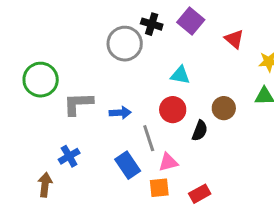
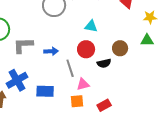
black semicircle: (200, 131) -> (104, 63), turned 56
blue cross: (69, 156) -> (17, 80), size x1.5
blue rectangle: (128, 165) -> (45, 91), moved, turned -54

